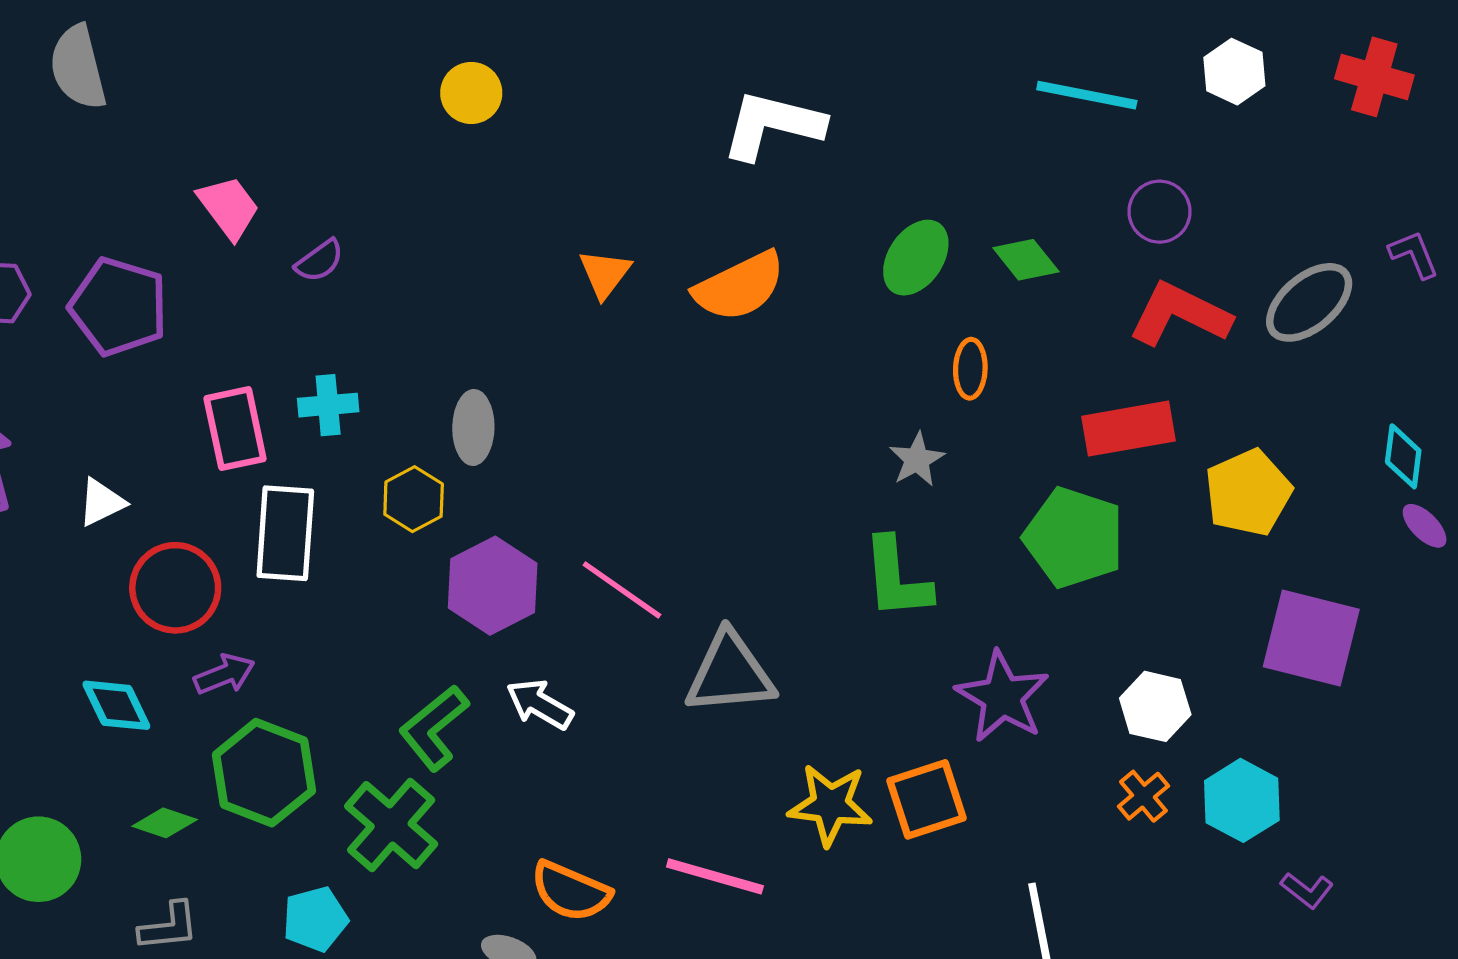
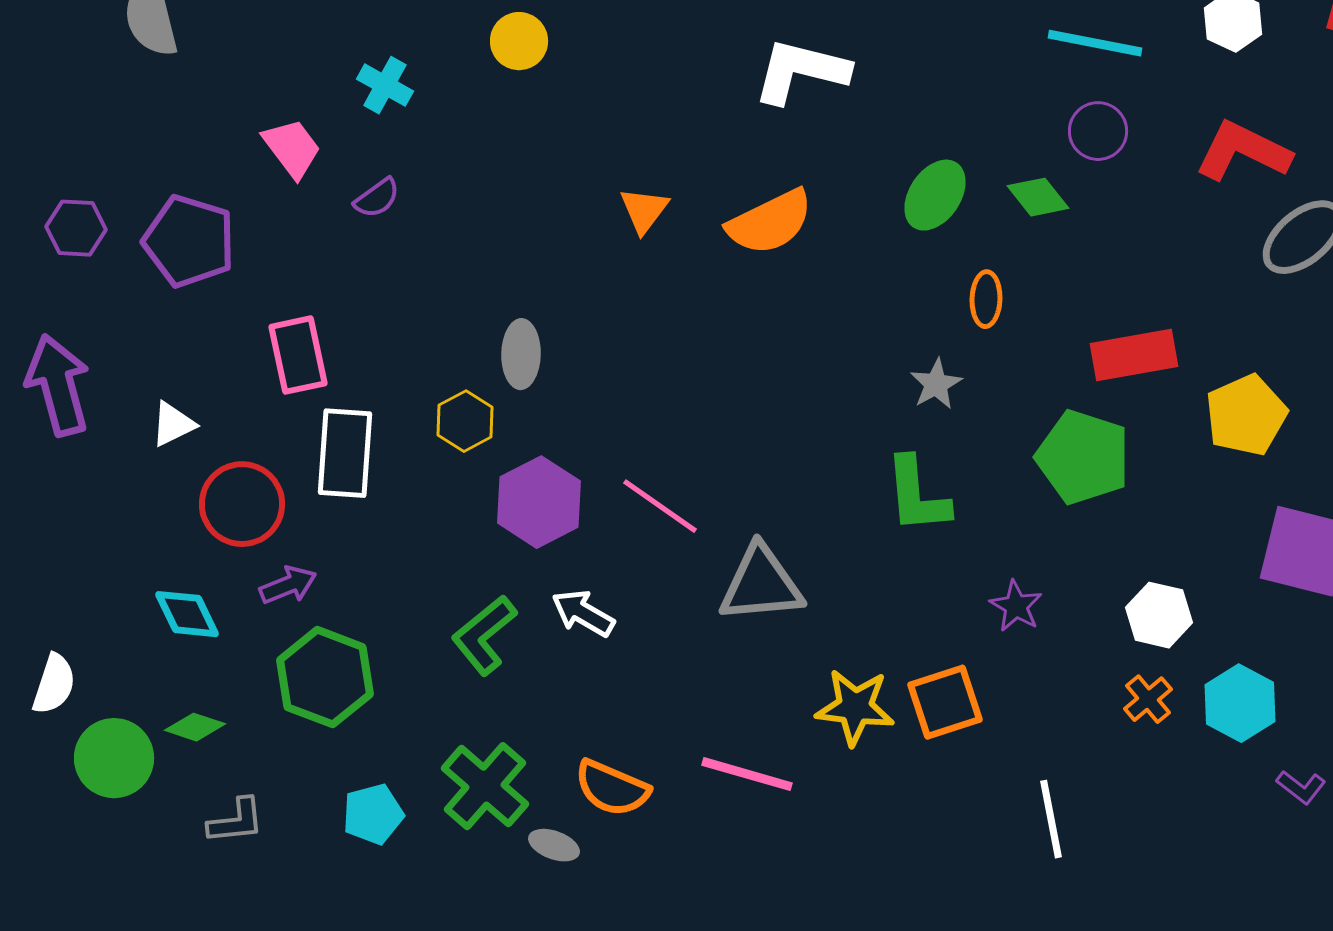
purple circle: (1159, 212) -> (1098, 131), moved
red L-shape: (1180, 314) -> (1243, 151), moved
cyan cross: (328, 405) -> (385, 85), moved, turned 34
purple star: (1002, 697) -> (1016, 606), size x0.6
green diamond: (165, 823) -> (195, 727), moved
green cross: (391, 825) -> (485, 786), moved

